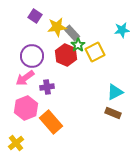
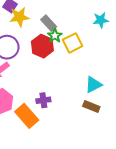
yellow star: (57, 27) -> (19, 17), moved
purple cross: (47, 87) -> (43, 100), moved

